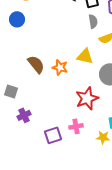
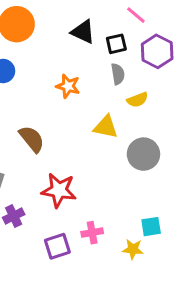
orange star: (60, 67) -> (68, 86), moved
red star: (87, 98) -> (59, 190), moved, turned 30

